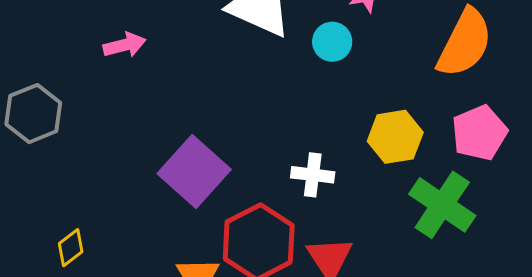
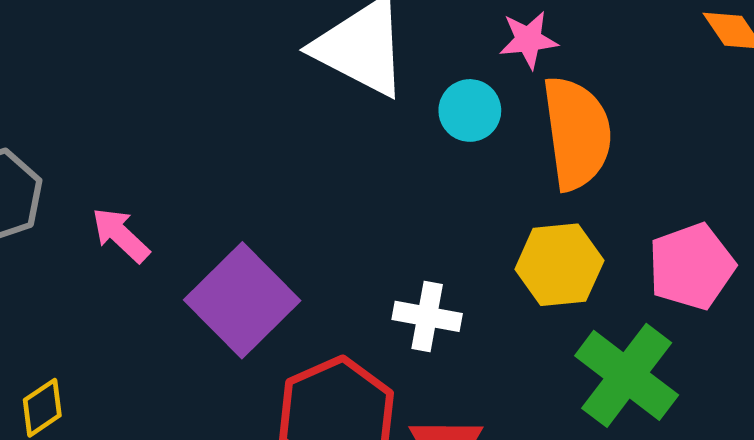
orange semicircle: (465, 43) -> (577, 133), moved, turned -38
pink arrow: (125, 45) -> (121, 235), moved, turned -126

